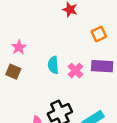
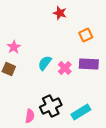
cyan semicircle: (53, 65) -> (45, 63), turned 42

